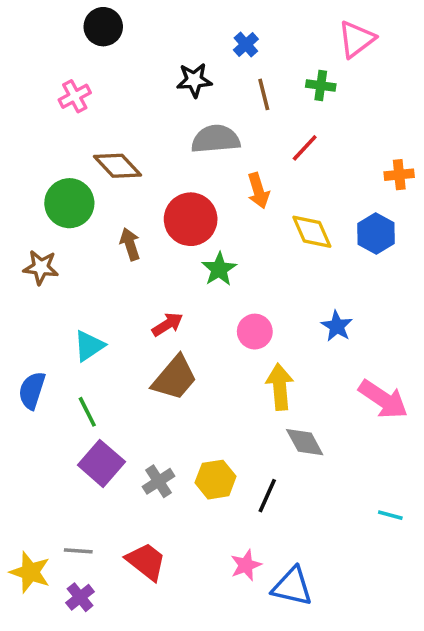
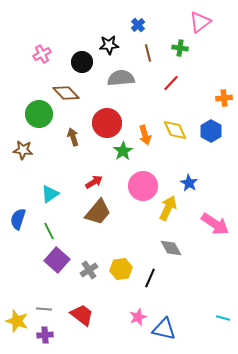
black circle: (103, 27) -> (82, 62), moved
orange arrow: (258, 191) -> (145, 135), moved
pink circle: (255, 332) -> (143, 186), size x1.5
yellow arrow: (280, 387) -> (168, 208), moved, turned 30
cyan line: (390, 515) -> (223, 318), moved
purple cross: (80, 597) -> (45, 335), turned 35

